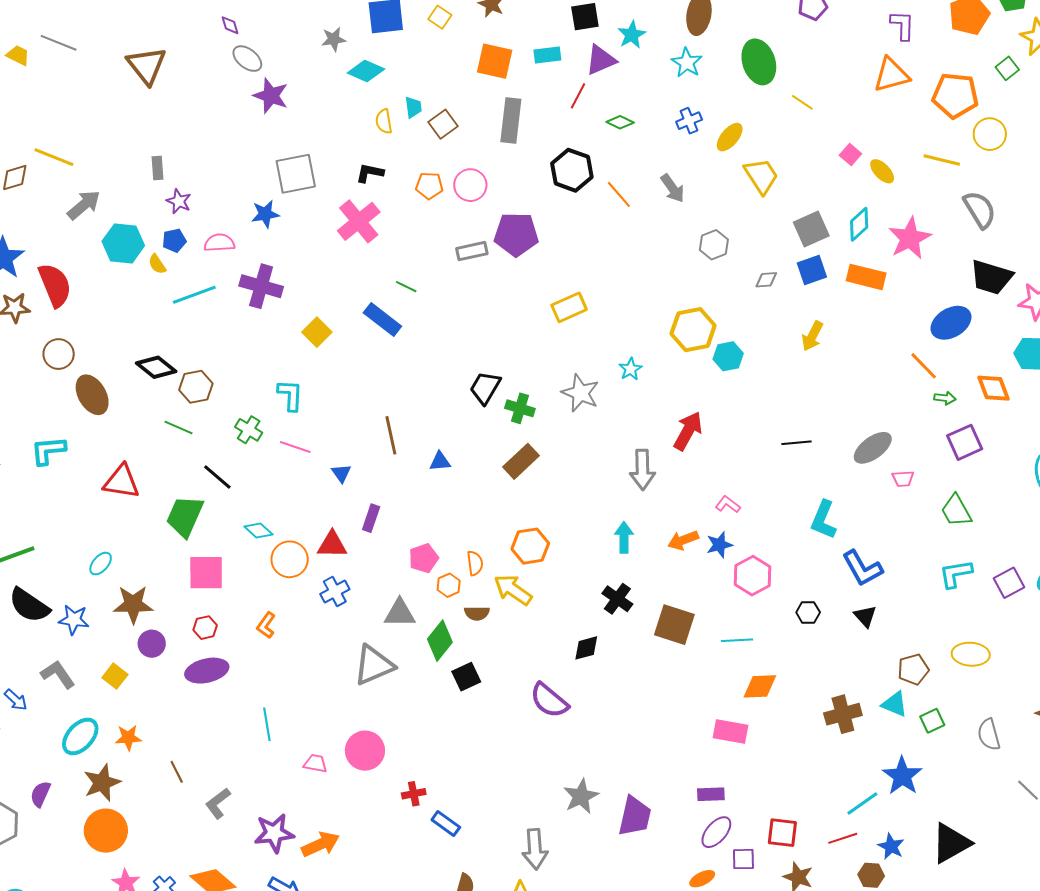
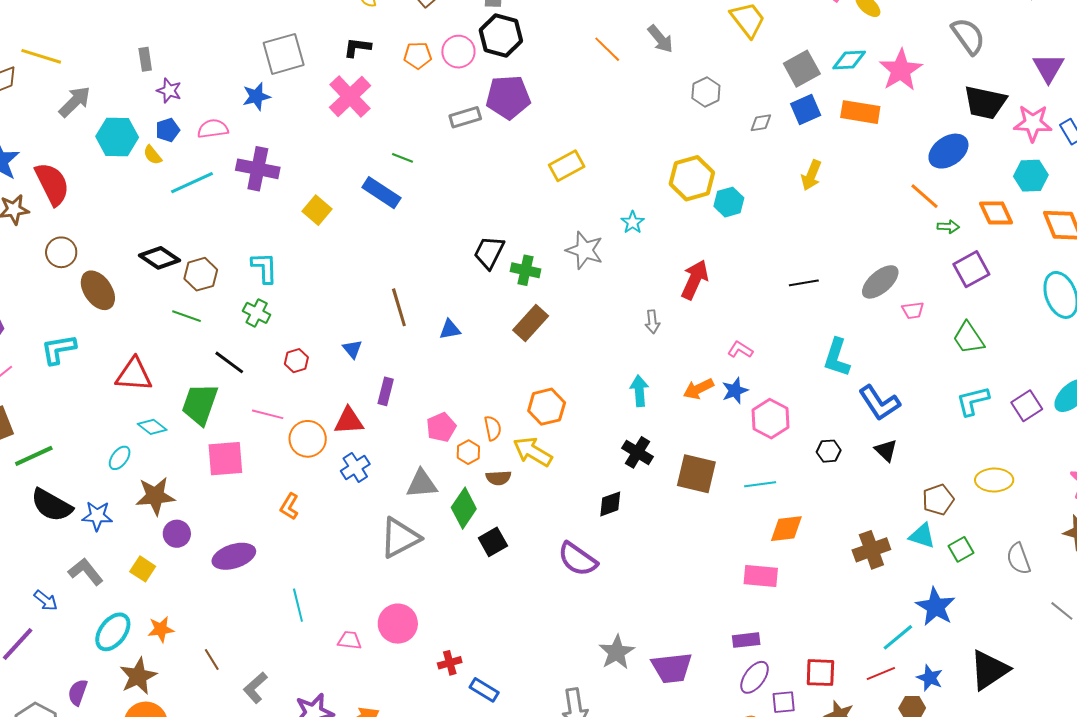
black hexagon: (572, 170) -> (501, 36), moved
cyan diamond: (859, 224) -> (849, 60), turned 44
cyan L-shape: (290, 395) -> (264, 268), moved
pink line: (295, 447) -> (268, 414), moved
gray arrow: (642, 470) -> (652, 322), size x0.6
cyan diamond: (258, 530) -> (152, 427), moved
red hexagon: (205, 628) -> (296, 361), moved
purple trapezoid: (635, 816) -> (672, 668), turned 75

